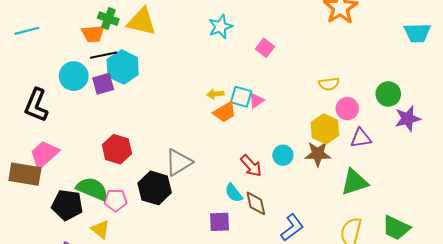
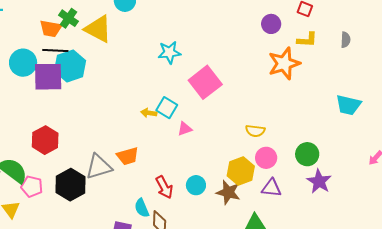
pink square: (265, 48) -> (205, 82), size x1.8
purple square: (103, 84) -> (48, 77), size x1.5
cyan square: (241, 97) -> (167, 108), moved
orange trapezoid: (225, 112) -> (128, 156), moved
purple star: (408, 119) -> (319, 181), turned 30

